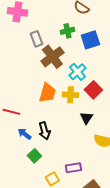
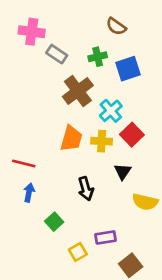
gray rectangle: (36, 39) -> (57, 54), moved, turned -35
black arrow: (44, 131) -> (86, 189), moved
blue arrow: (24, 134) -> (29, 193), moved, turned 64

